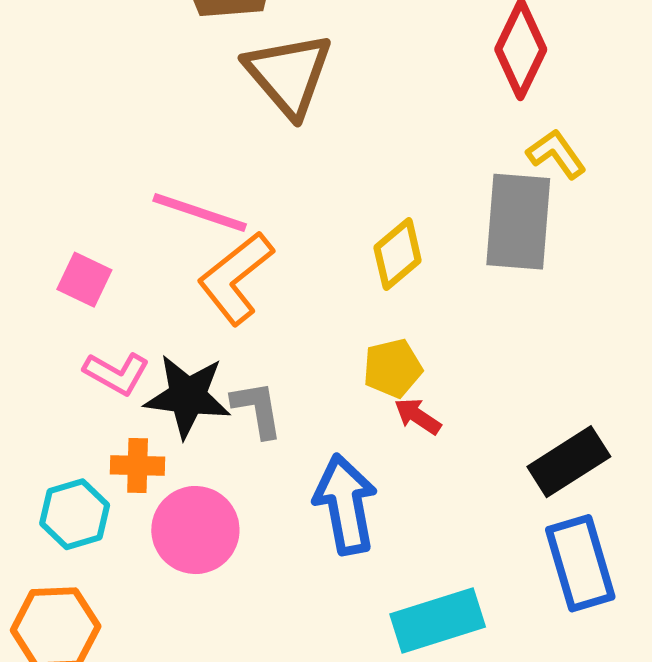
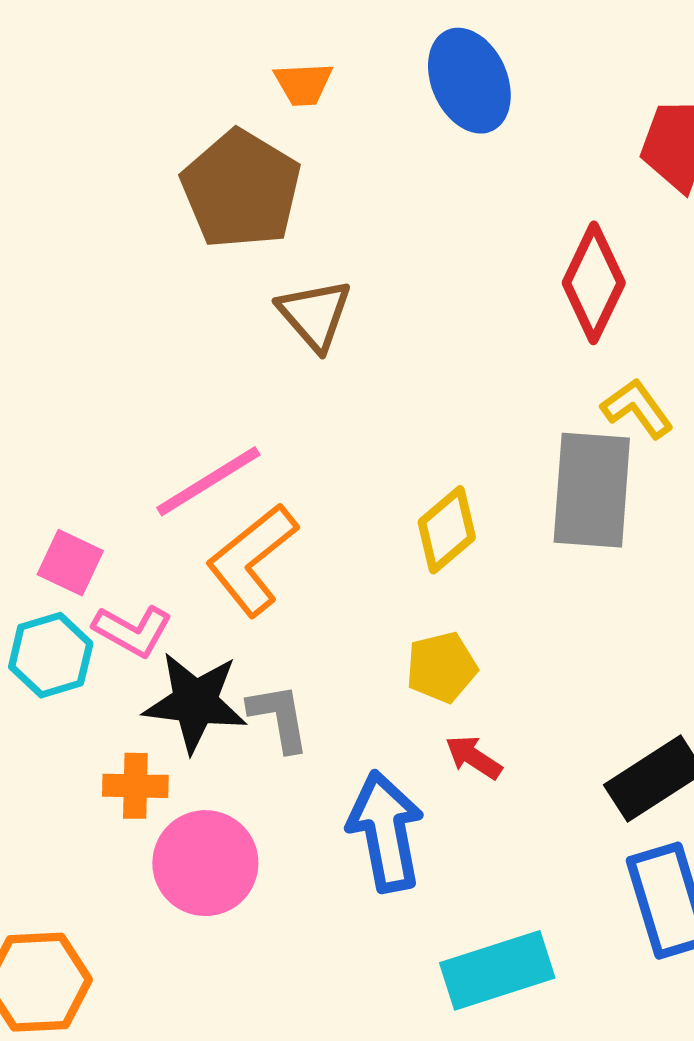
brown triangle: (289, 75) -> (315, 315), size x0.7
pink line: (200, 213) -> (208, 481), turned -50
pink L-shape: (117, 373) -> (133, 631), moved
red arrow: (418, 416) -> (474, 757), moved
cyan hexagon: (75, 514) -> (51, 655), moved

